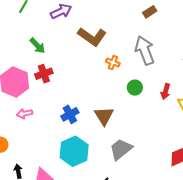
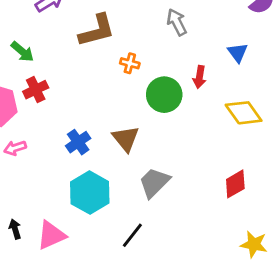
brown L-shape: (92, 37) -> (97, 31), turned -44
gray arrow: (145, 50) -> (177, 22), moved, size x0.7
green circle: (135, 88) -> (164, 95), size x1.6
red arrow: (166, 92) -> (199, 77), moved

